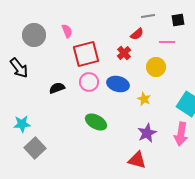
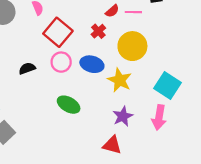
pink line: (167, 42) -> (133, 12), moved
red square: (86, 54) -> (58, 32), turned -36
yellow circle: (156, 67) -> (132, 46), size x1.4
yellow star: (144, 99) -> (120, 80), size x1.6

